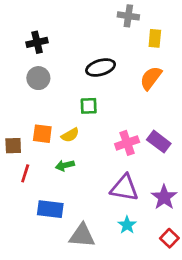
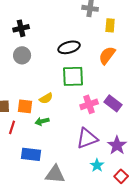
green square: (89, 106) -> (73, 76), moved, size x1.6
orange square: (42, 134) -> (25, 106), moved
purple triangle: (124, 188) -> (87, 138), turned -30
cyan star: (127, 225) -> (97, 165), moved

